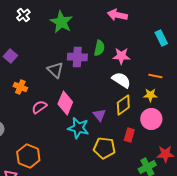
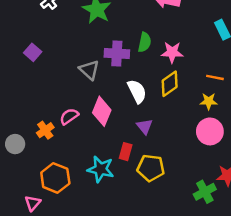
white semicircle: (121, 80) -> (137, 91), moved, turned 30
orange cross: (20, 87) -> (45, 130), moved, turned 32
yellow diamond: (123, 105) -> (170, 84), moved
cyan star: (78, 128) -> (101, 169), moved
red rectangle: (129, 135) -> (126, 152), moved

